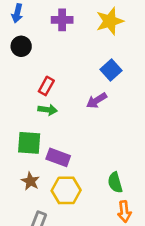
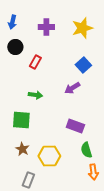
red rectangle: (46, 86) -> (35, 62), moved
purple rectangle: (58, 157) -> (75, 126), moved

